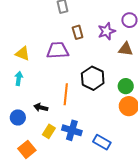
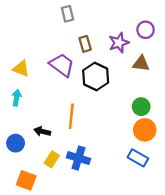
purple trapezoid: (58, 50) -> (62, 65), turned 40
black hexagon: (93, 78) -> (96, 77), moved
blue rectangle: (102, 142) -> (138, 158), moved
orange square: (27, 149) -> (26, 180), turned -30

